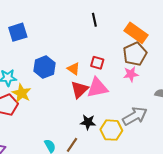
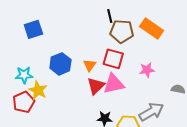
brown pentagon: (135, 54) -> (122, 31), moved, turned 30
red square: (97, 63) -> (113, 59), size x1.5
orange triangle: (74, 69) -> (90, 65), turned 32

